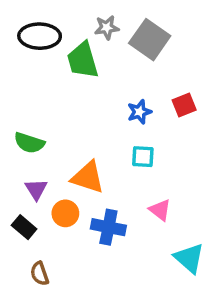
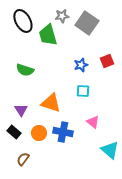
black ellipse: (40, 36) -> (23, 21), turned 60
green semicircle: (29, 143) -> (25, 70), moved
orange circle: (65, 213) -> (39, 133), moved
brown semicircle: (40, 274) -> (23, 159), turned 56

